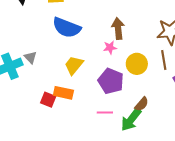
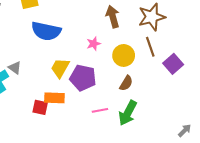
brown arrow: (118, 29) -> (113, 17), moved
purple pentagon: (111, 81) -> (83, 78), moved
brown semicircle: (142, 104) -> (126, 83), moved

